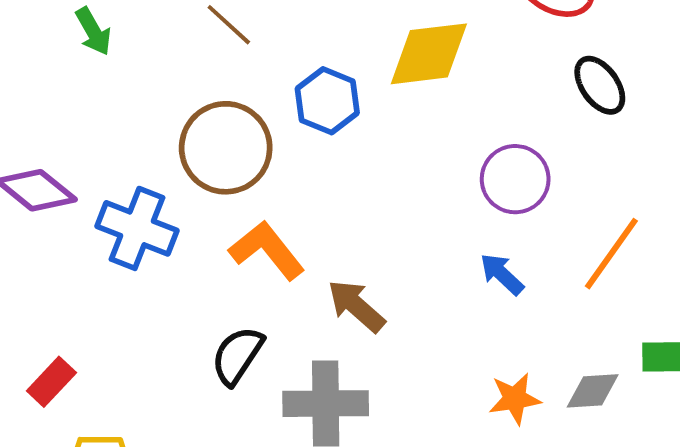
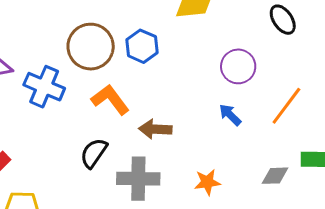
blue hexagon: (327, 101) -> (142, 46), moved
brown arrow: (356, 306) -> (155, 129), turned -40
orange star: (515, 399) -> (207, 182), moved

